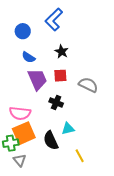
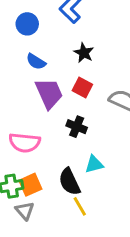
red square: (60, 76) -> (82, 88), turned 32
orange square: (24, 133) -> (30, 185), moved, size x0.7
yellow line: (80, 156) -> (80, 206), moved

